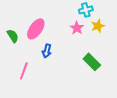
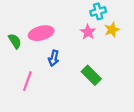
pink ellipse: (36, 29) -> (41, 33), turned 40
green rectangle: (92, 62) -> (91, 75), moved

